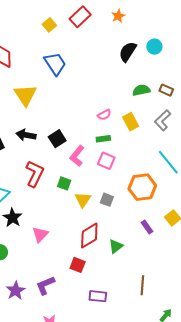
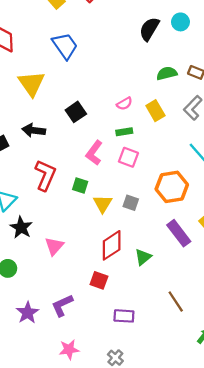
black square: (57, 139) -> (76, 112), moved
purple rectangle: (147, 227) -> (179, 233), size x1.6
brown line: (142, 285) -> (176, 302), turned -36

